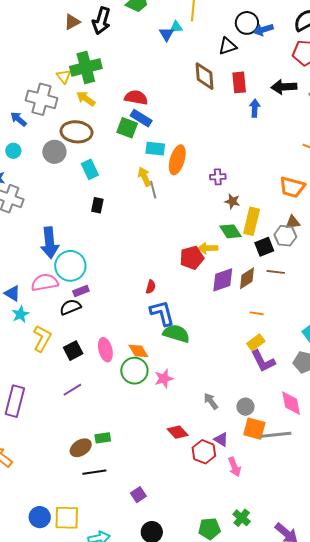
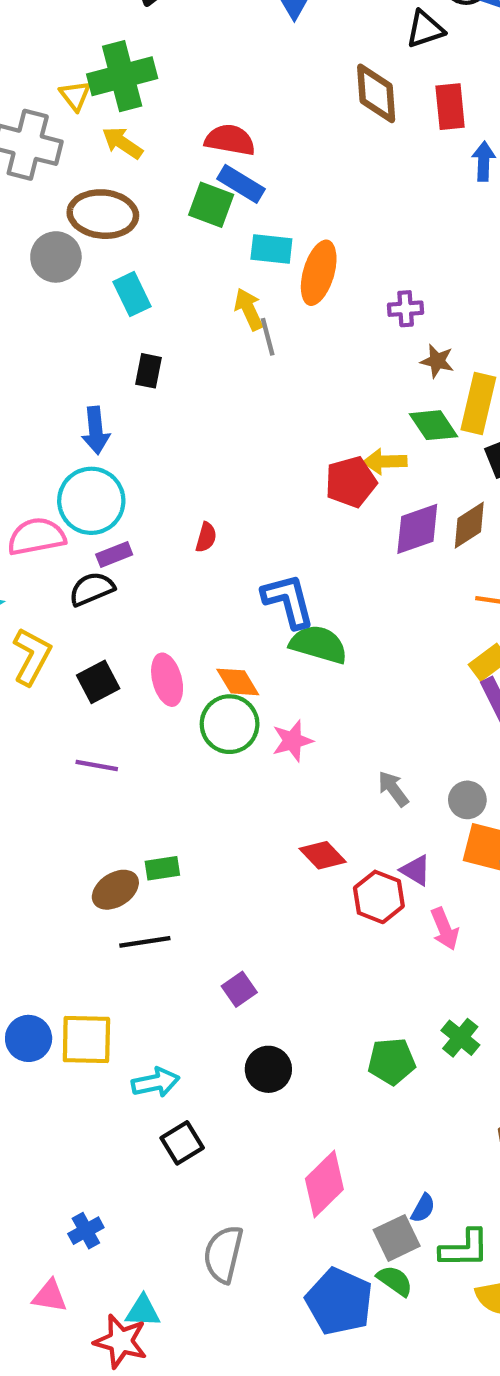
blue arrow: (50, 243) -> (96, 430), moved, size x0.7
red semicircle: (151, 287) -> (206, 537), moved
purple line: (72, 390) -> (97, 766), turned 42

